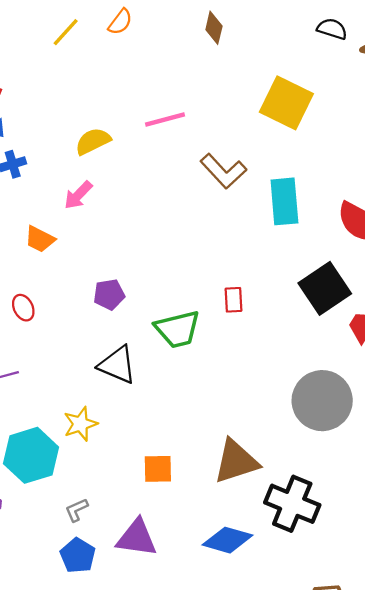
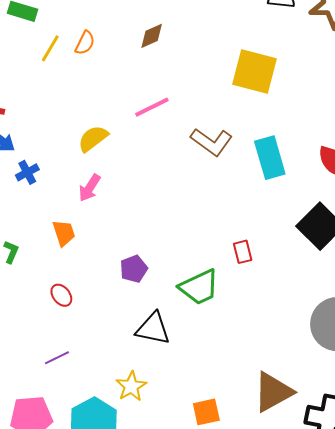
orange semicircle: (120, 22) -> (85, 43), moved
brown diamond: (214, 28) -> (152, 36), moved, turned 64
orange trapezoid: (40, 239) -> (64, 233), turned -124

